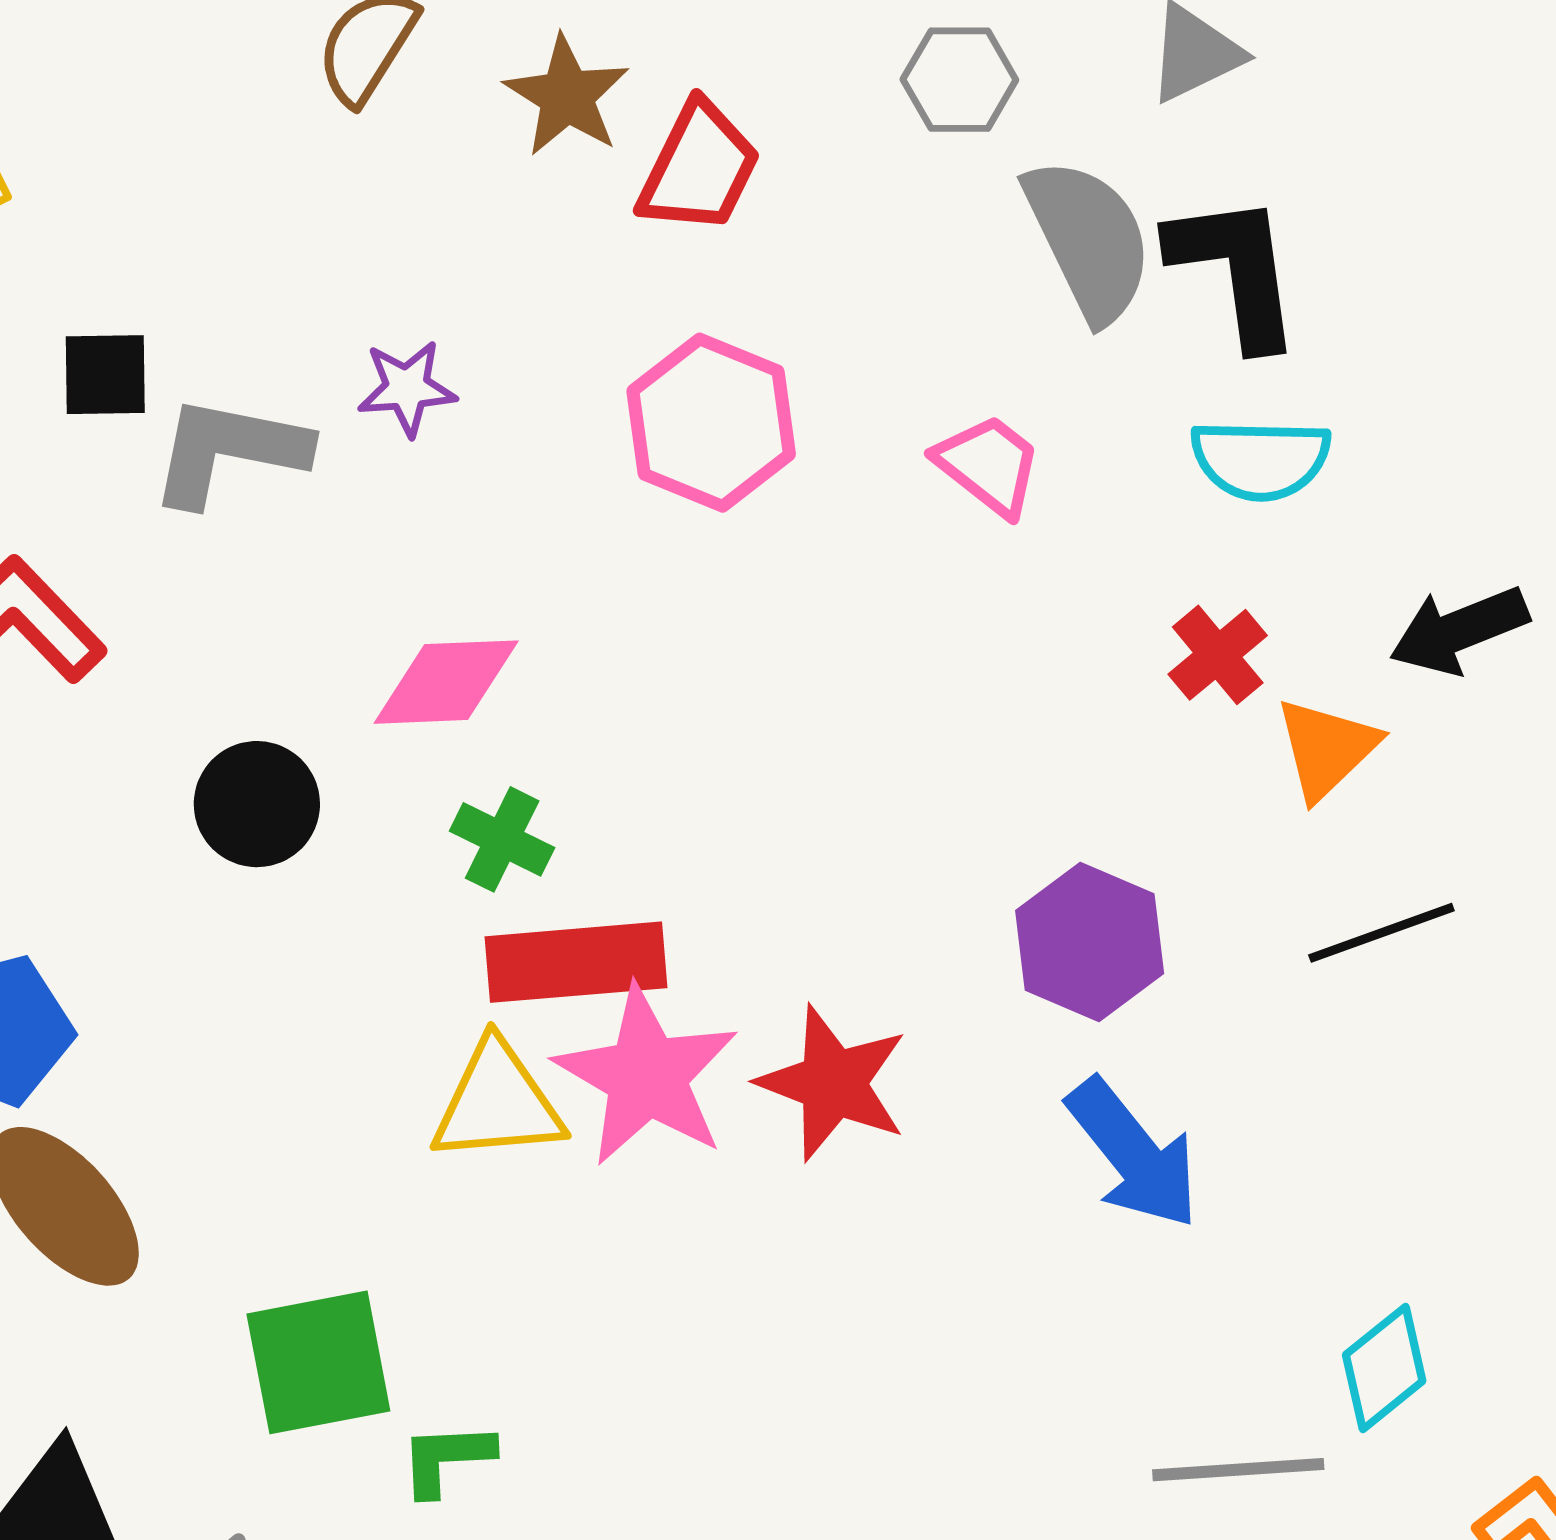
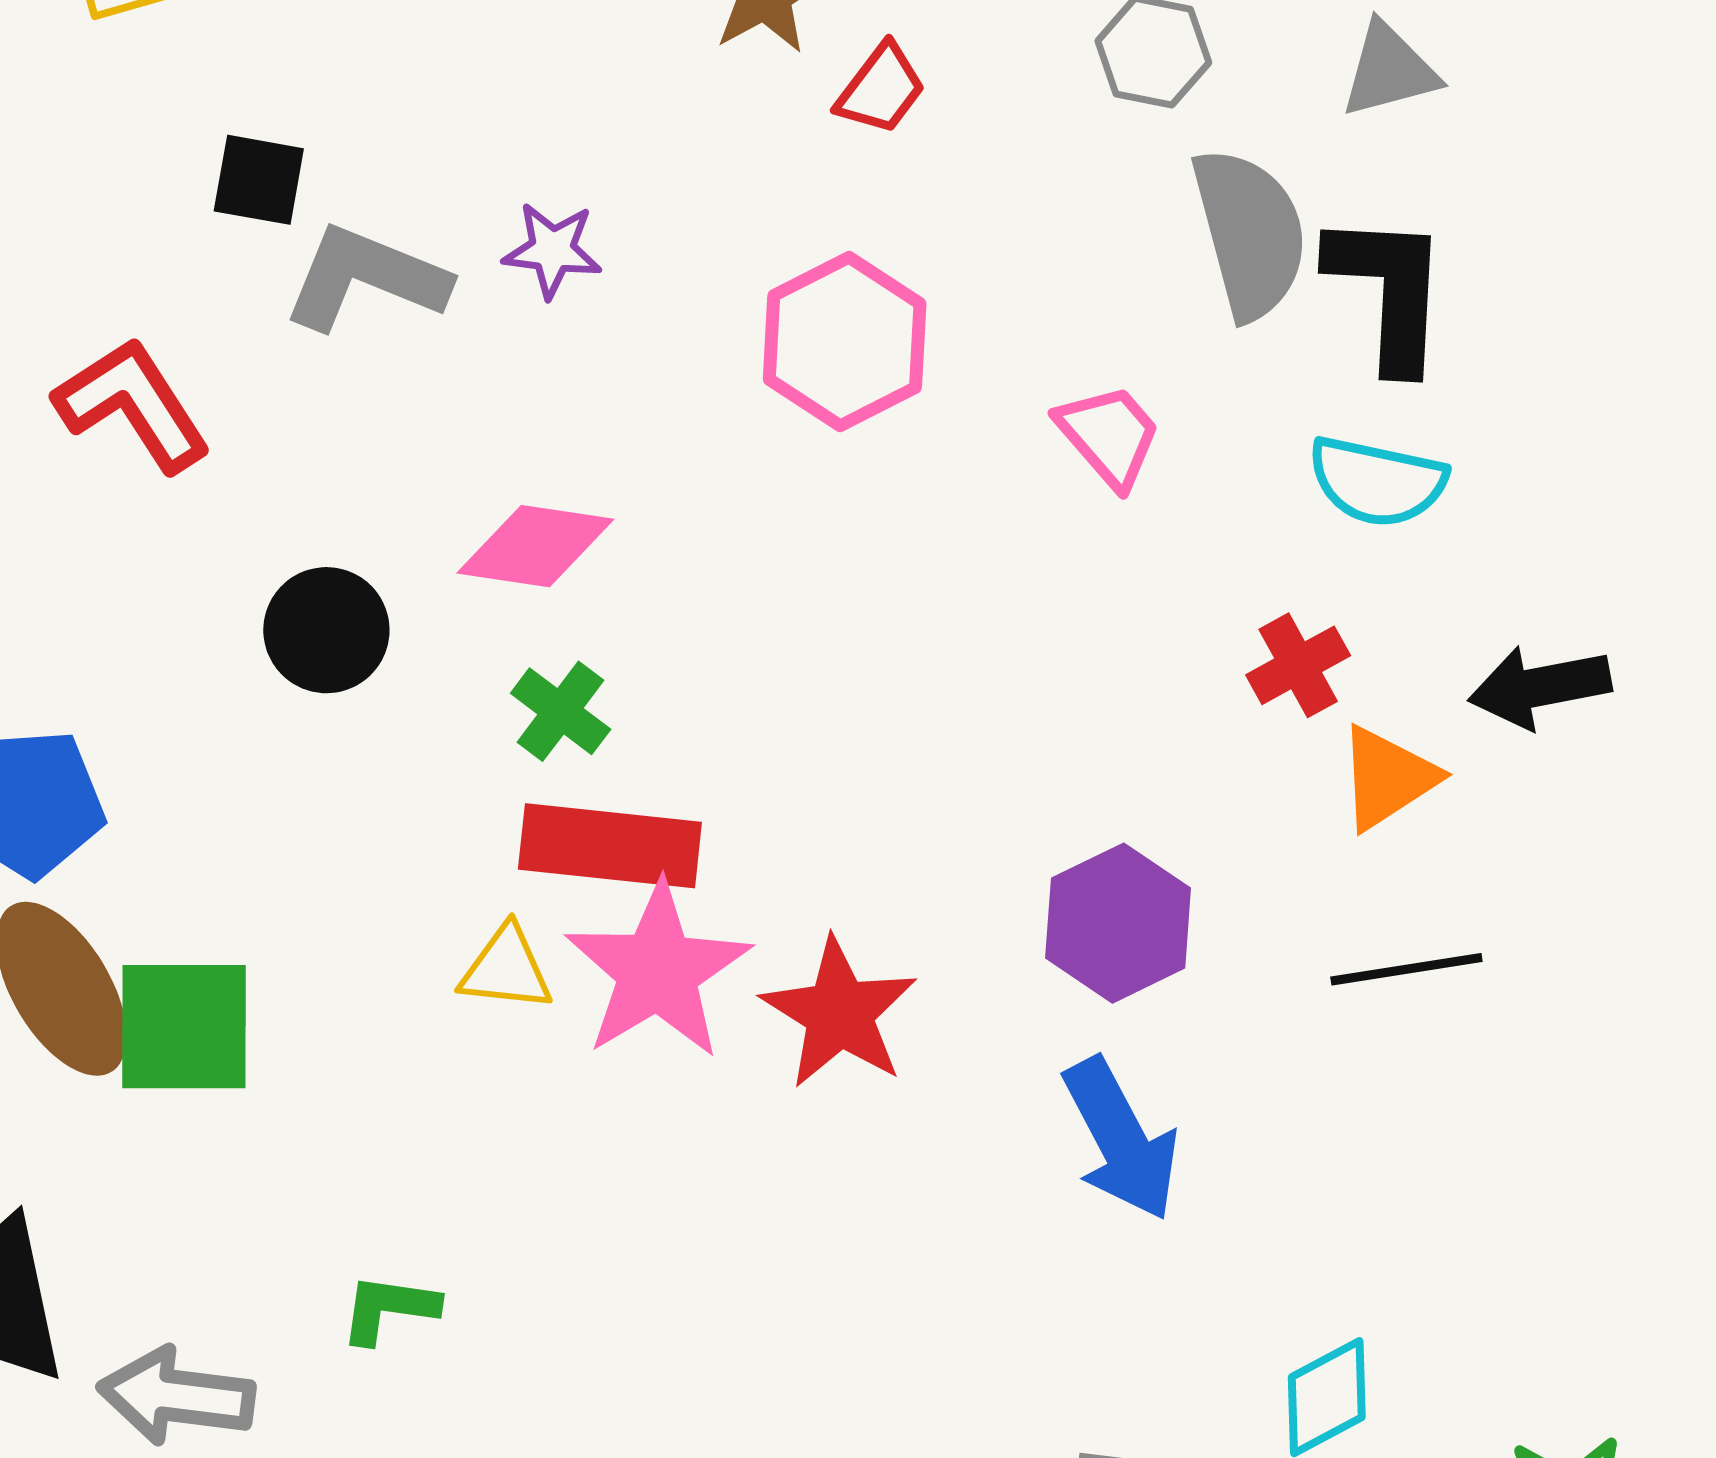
red trapezoid: (699, 168) -> (881, 89), size x0.7
yellow triangle: (497, 1103) -> (506, 969), size x0.7
green square: (318, 1362) -> (184, 1027), moved

